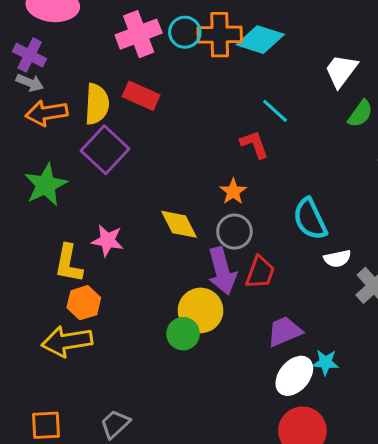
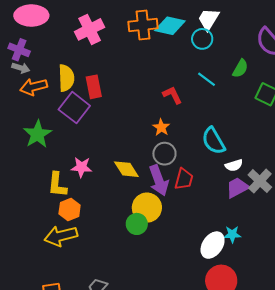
cyan circle: (185, 32) -> (202, 39), moved
white trapezoid: (341, 71) -> (208, 19), moved
red rectangle: (141, 96) -> (94, 87), moved, turned 60
cyan line: (275, 111) -> (207, 79), moved
yellow diamond: (179, 224) -> (126, 169), moved
purple trapezoid: (285, 331) -> (237, 188), moved

